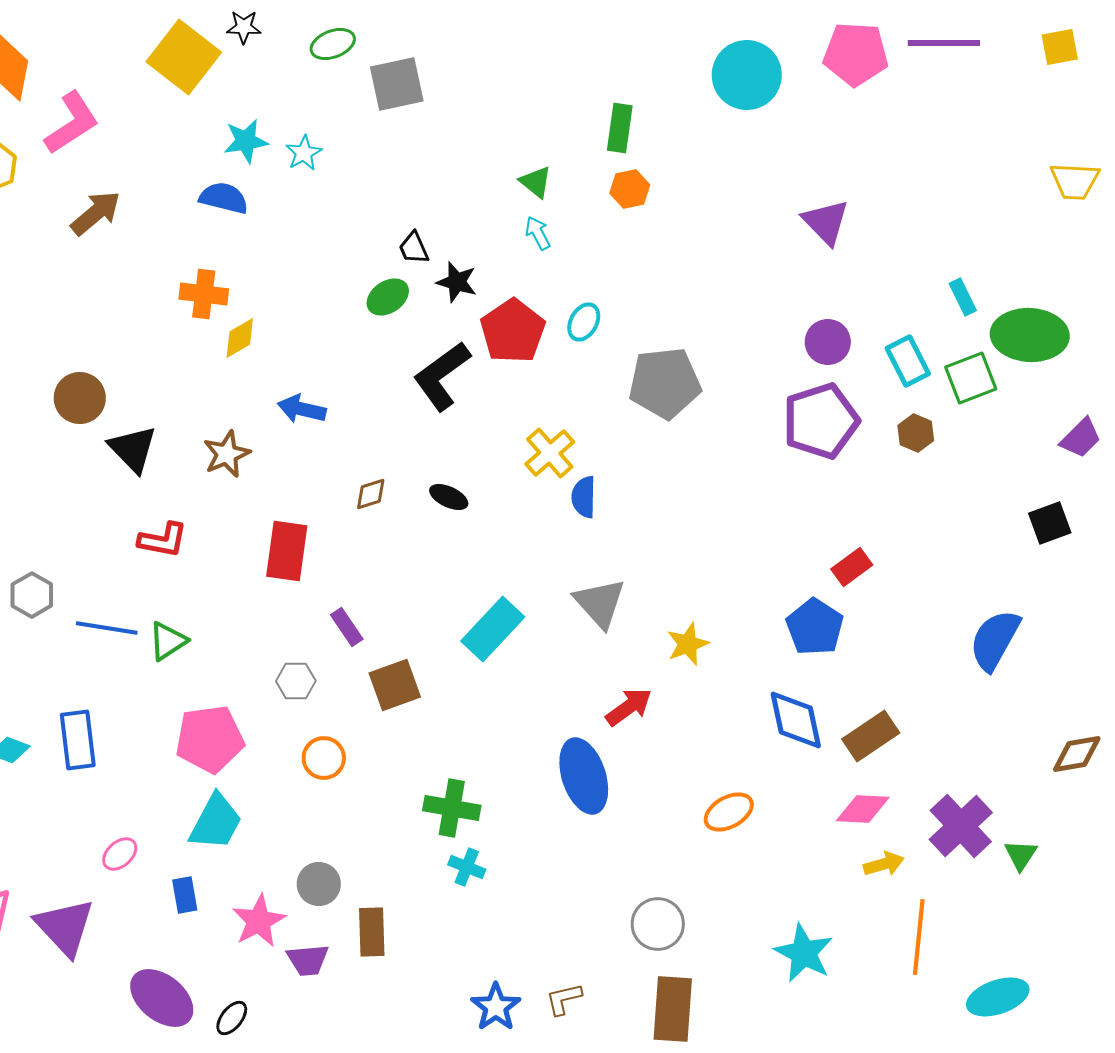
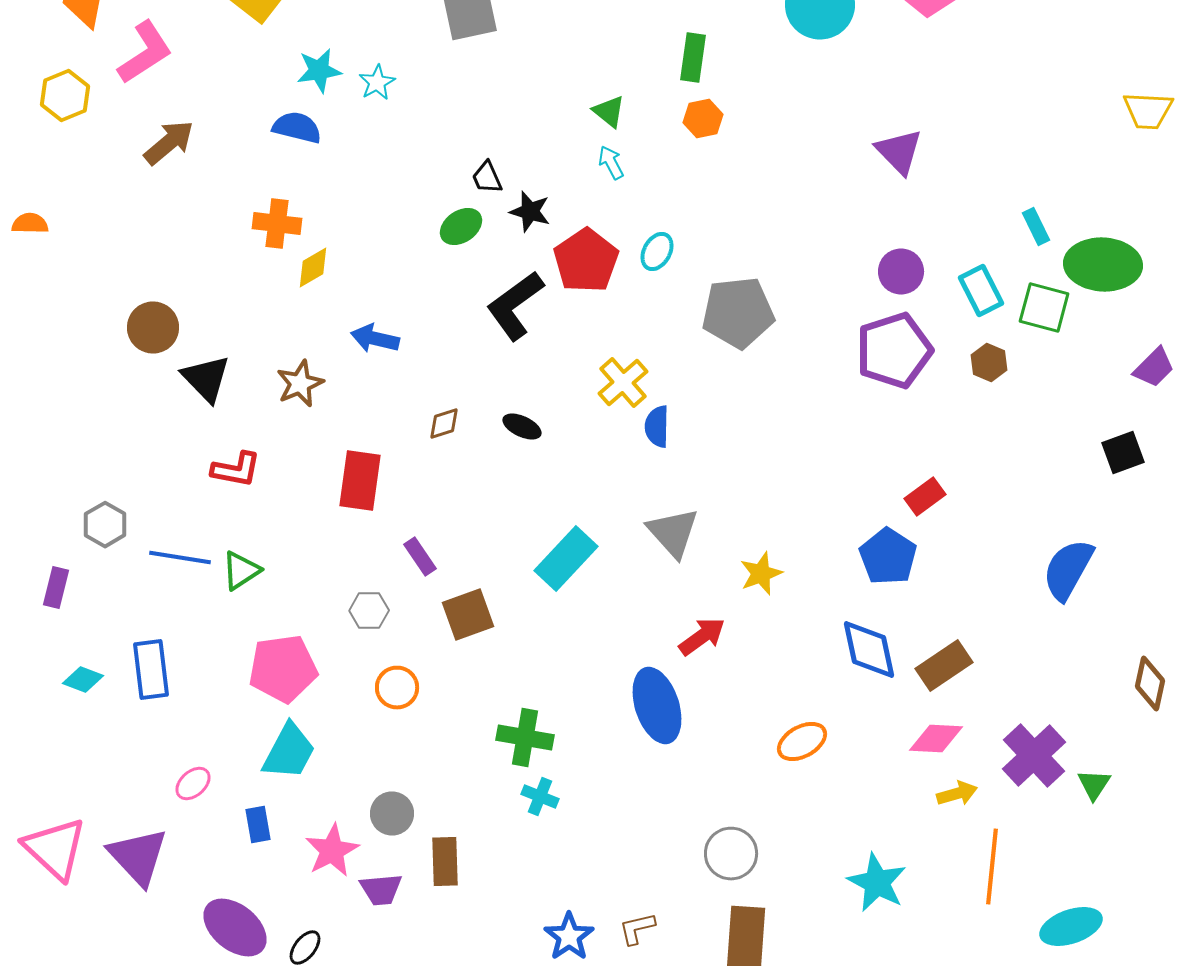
green square: (971, 378) -> (1044, 308), turned 36
brown diamond: (1077, 754) -> (1150, 684), turned -68

